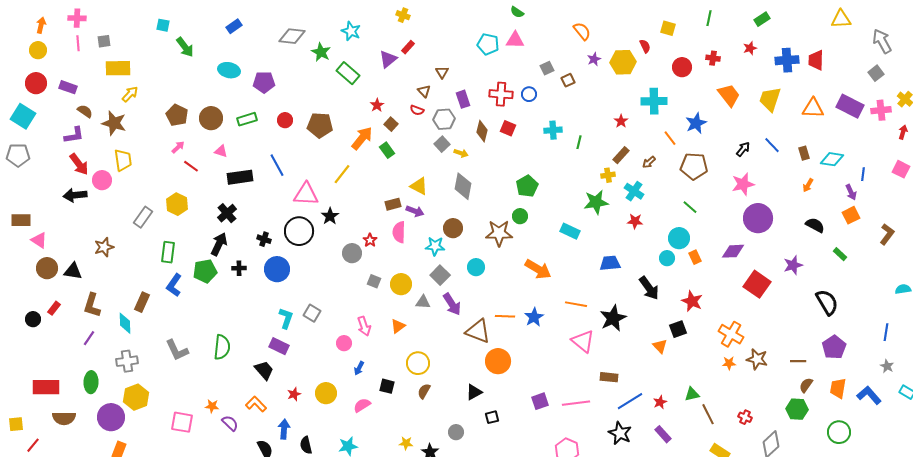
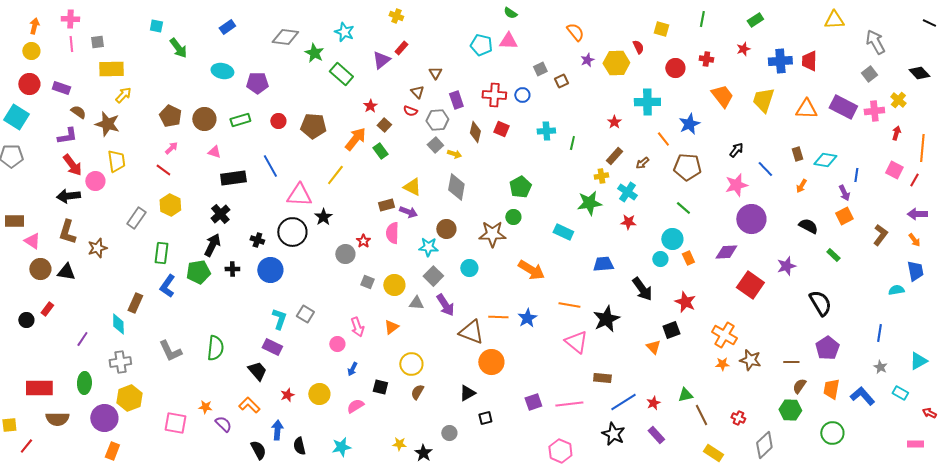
blue line: (772, 145) -> (765, 169), moved
red line: (191, 166) -> (163, 170), moved
brown L-shape: (92, 305) -> (67, 232), moved

